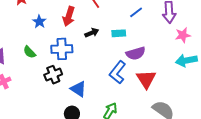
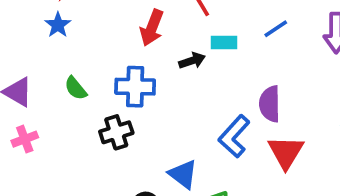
blue star: (39, 22) -> (58, 25), moved
cyan rectangle: (119, 33) -> (224, 43), moved
purple semicircle: (136, 53) -> (270, 104), turned 102
blue triangle: (78, 89) -> (183, 174), moved

